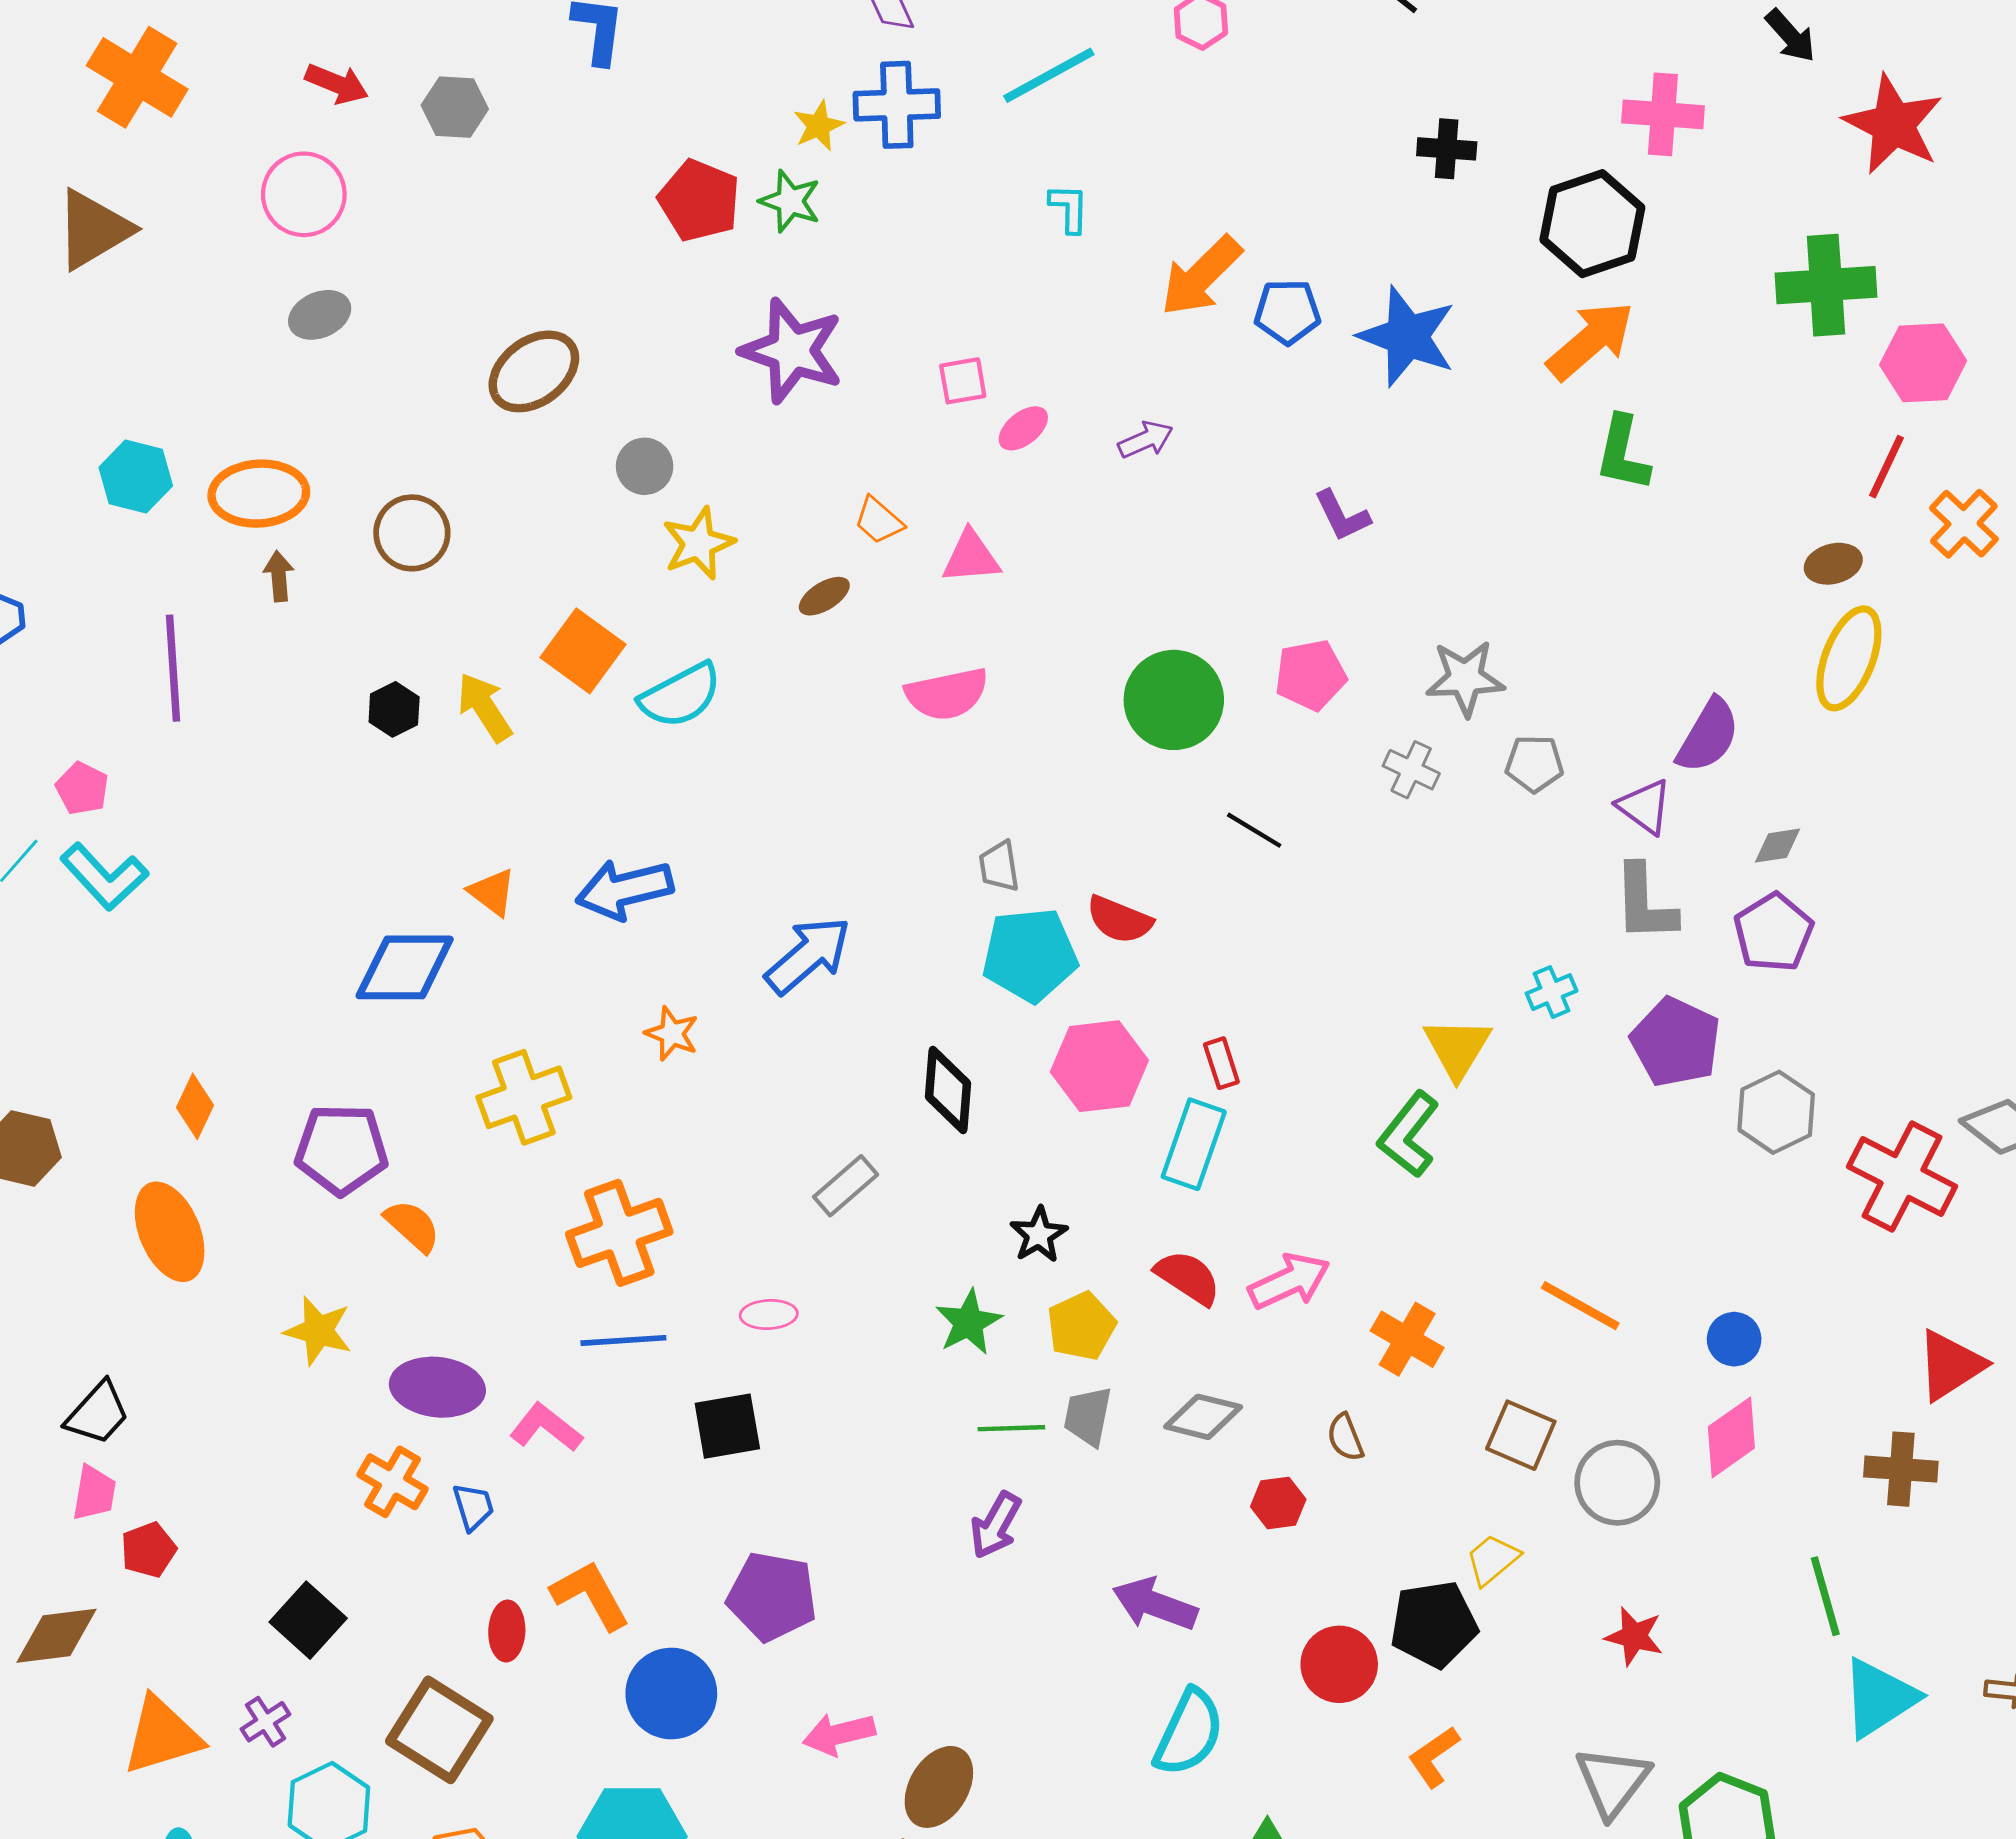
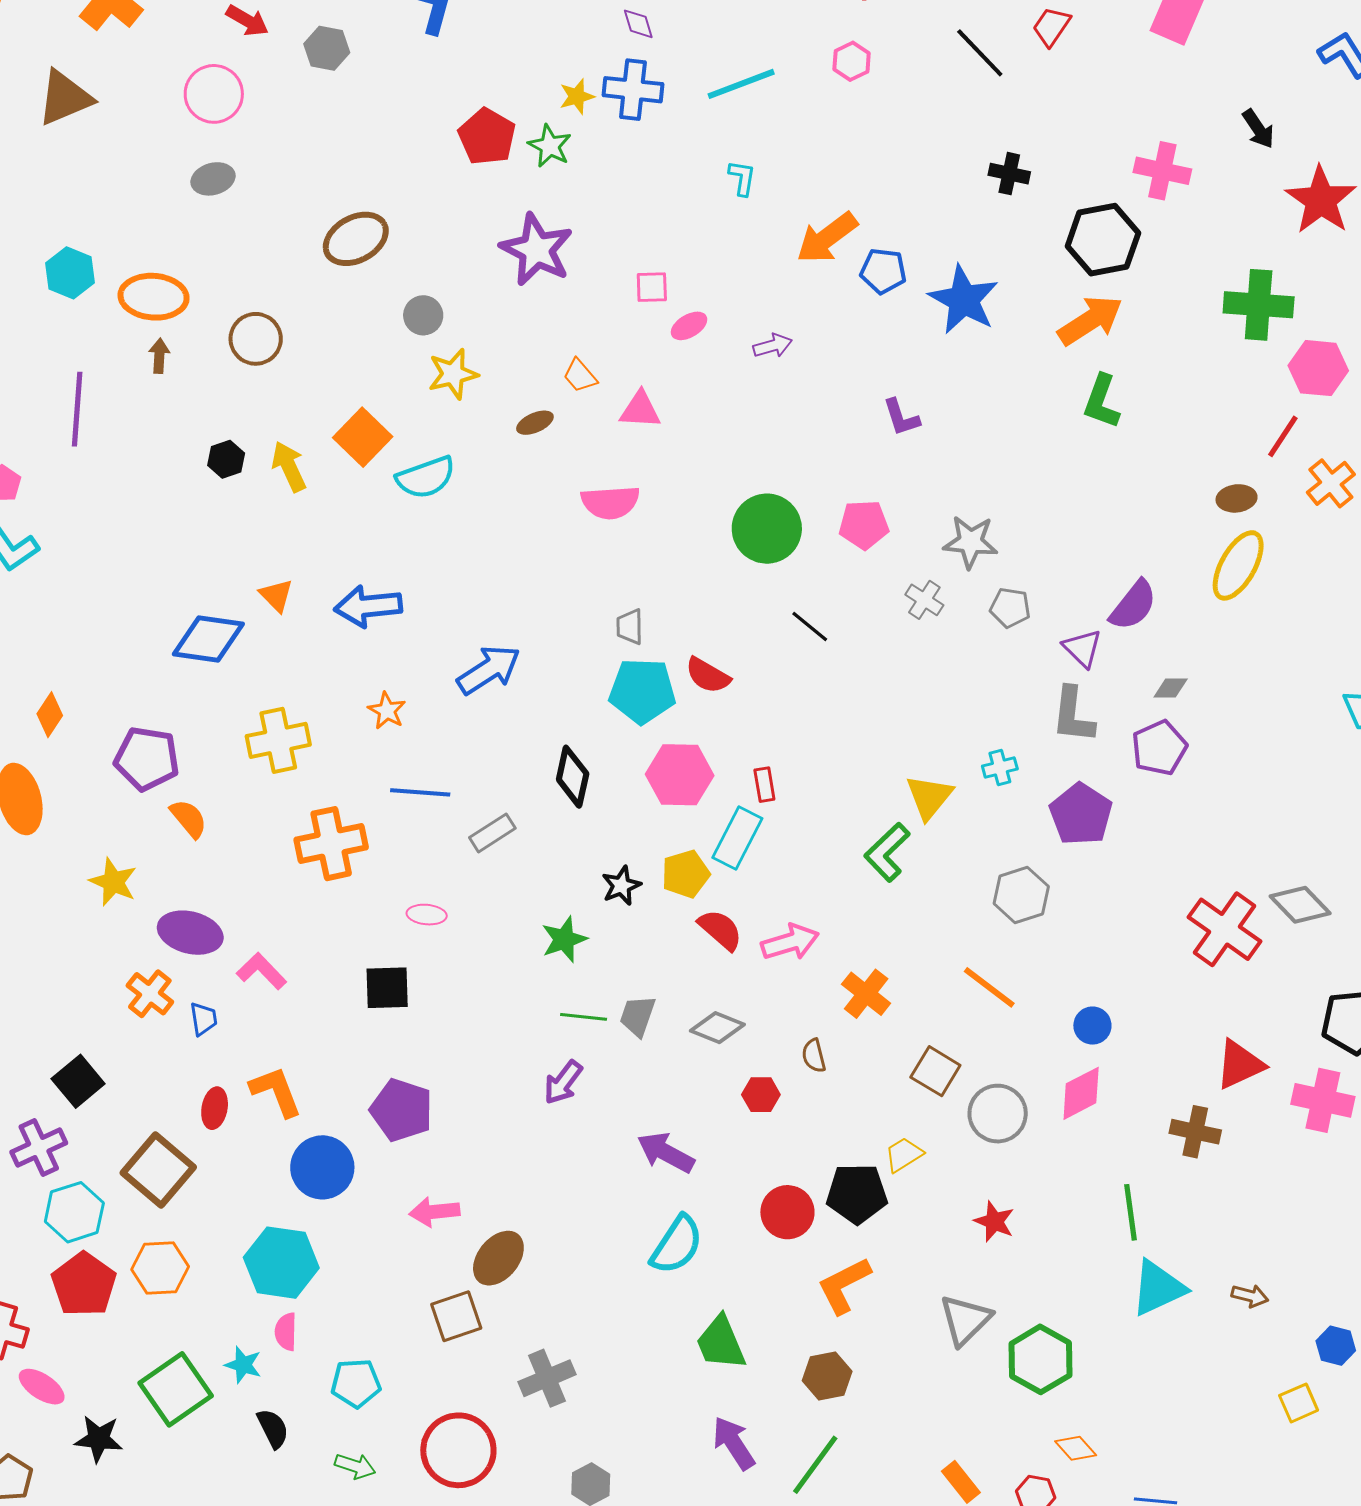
gray hexagon: (1776, 1112) -> (1021, 895), moved
yellow pentagon: (1081, 1326) -> (686, 874), moved
blue line: (623, 1340) -> (420, 792), moved
purple cross: (266, 1722) -> (39, 1147), size x1.6
orange L-shape: (1434, 1757) -> (844, 1285), size x1.4

